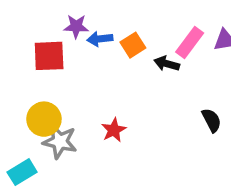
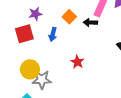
blue arrow: (100, 39) -> (53, 34), moved, turned -56
red star: (114, 130) -> (77, 62), moved

